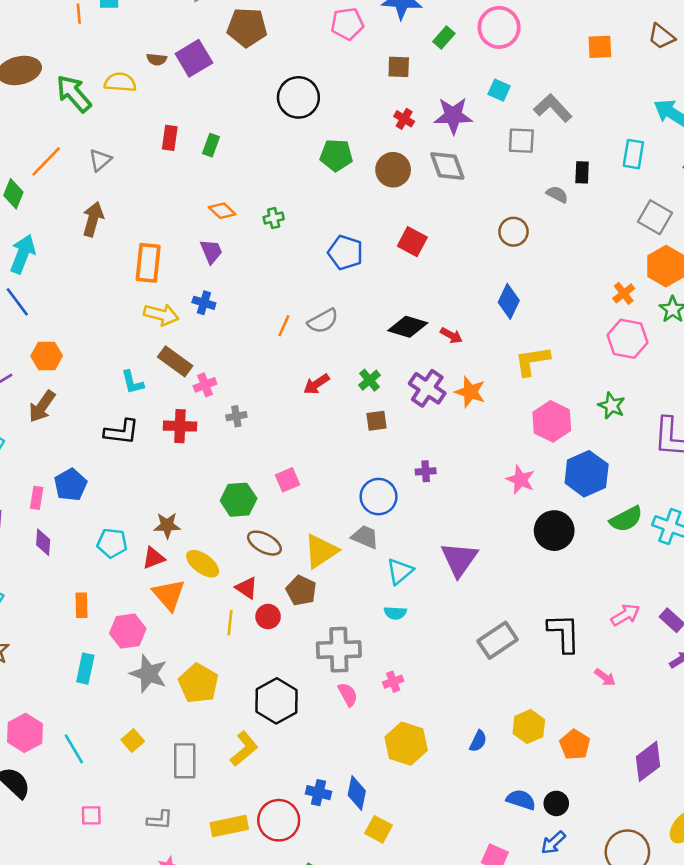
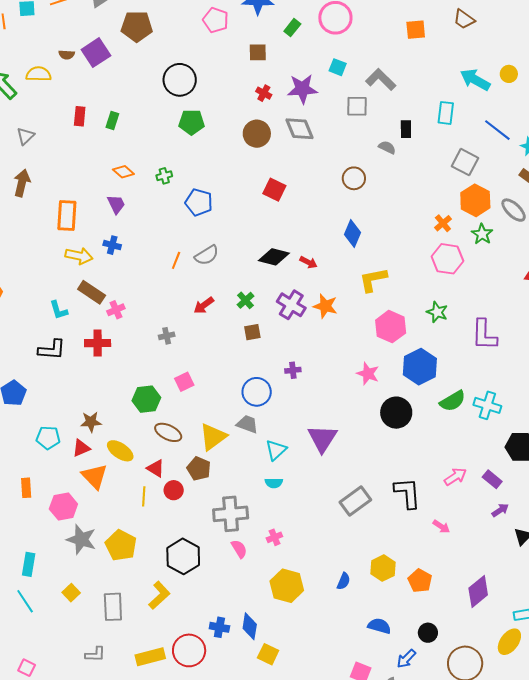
pink pentagon: (347, 24) -> (216, 20), turned 30
green pentagon: (336, 155) -> (192, 122), moved
blue pentagon: (345, 253) -> (199, 202), moved
gray cross: (236, 416) -> (167, 336), moved
cyan rectangle: (85, 669) -> (29, 564), moved
black circle: (556, 803) -> (428, 633), moved
pink square: (91, 815) -> (27, 668), moved, turned 30

